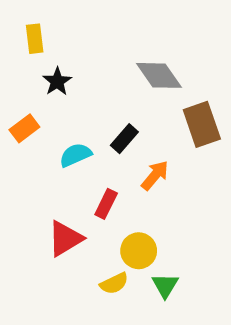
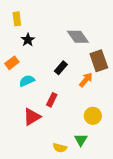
cyan semicircle: (75, 155) -> (27, 81), moved
orange arrow: (155, 175) -> (86, 80), moved
yellow circle: (139, 251) -> (93, 116), moved
yellow semicircle: (114, 283) -> (60, 148), moved, turned 40

